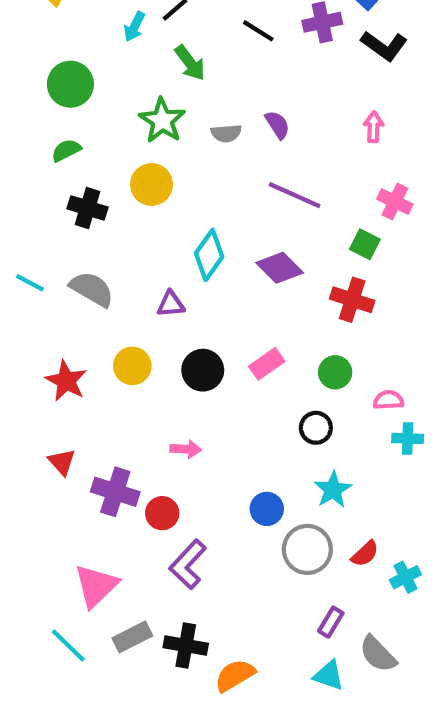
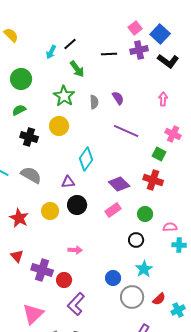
black line: (258, 31) -> (109, 54), turned -35
gray semicircle: (226, 133) -> (94, 102), turned -88
purple diamond: (280, 268) -> (119, 184), moved
black circle: (203, 370) -> (77, 205), moved

